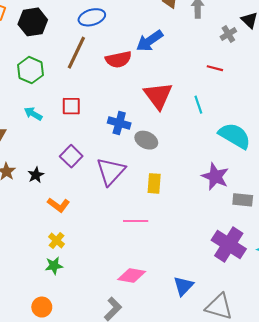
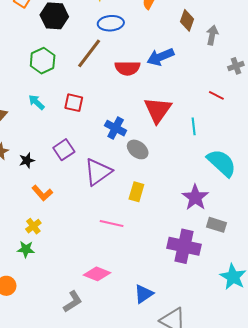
purple cross: (229, 245) -> (184, 246), moved, turned -32

